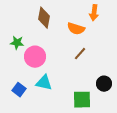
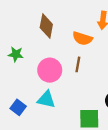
brown line: (80, 54) -> (78, 64), moved, turned -32
pink circle: (35, 57) -> (50, 70), moved

